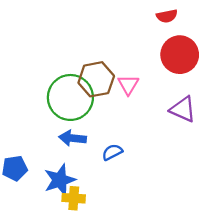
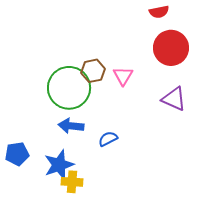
brown hexagon: (96, 79) -> (93, 71), size x0.7

